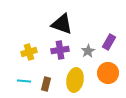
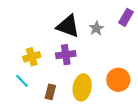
purple rectangle: (109, 42) -> (126, 17), moved
gray star: (88, 51) -> (96, 28), moved
cyan line: (24, 81) -> (22, 81), moved, turned 40

